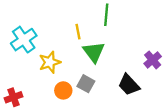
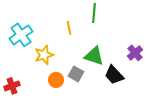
green triangle: (94, 52) -> (94, 56), moved, turned -35

